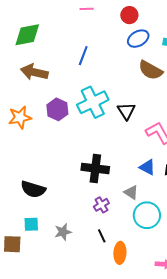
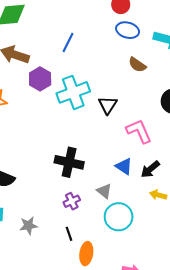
blue ellipse: (138, 39) -> (128, 30), turned 40
brown semicircle: (151, 70) -> (137, 65), size x0.7
purple hexagon: (57, 109) -> (40, 79), moved

